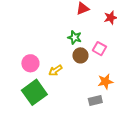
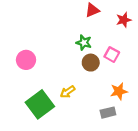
pink circle: (30, 63) -> (26, 60), moved
yellow arrow: (55, 70) -> (68, 92), moved

